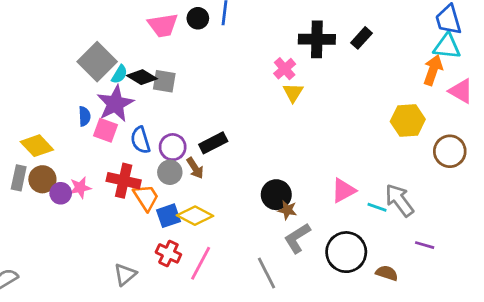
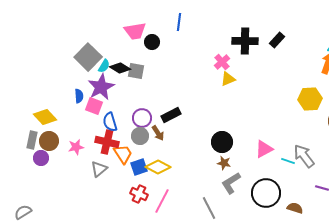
black circle: (198, 18) -> (152, 42), moved
yellow triangle: (293, 92) -> (228, 79), turned 35
blue semicircle: (140, 140) -> (110, 122), moved
purple circle: (61, 193) -> (41, 158), moved
black circle: (276, 195) -> (222, 142), moved
gray triangle: (125, 274) -> (99, 169), moved

